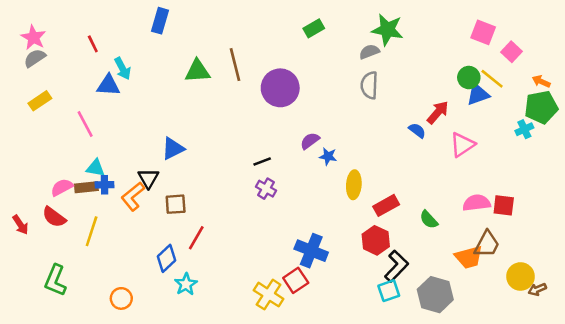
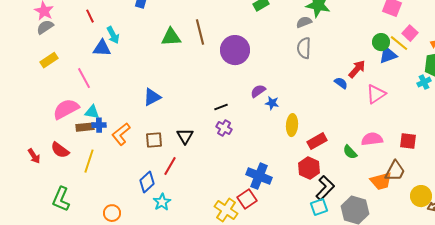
pink square: (511, 52) -> (410, 33), moved
black triangle: (148, 178) -> (185, 136), moved
pink semicircle: (62, 187) -> (66, 109), moved, size x1.5
pink semicircle: (477, 203) -> (372, 139), moved

